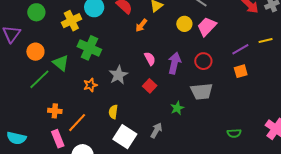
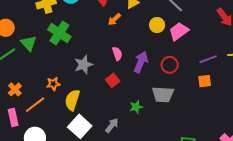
orange star: (90, 85) -> (53, 84), moved
orange cross: (55, 111) -> (15, 89), turned 32
yellow semicircle: (113, 112) -> (72, 100), size x1.5

